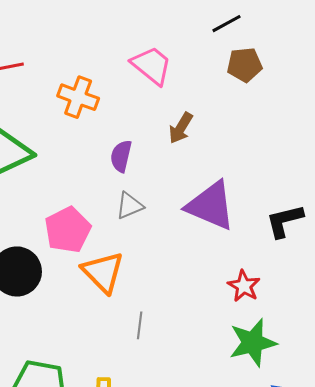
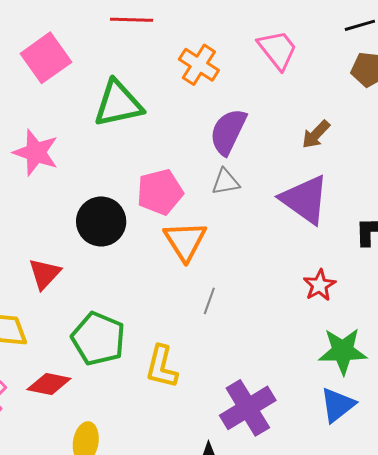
brown arrow: (181, 128) -> (316, 134), moved
purple semicircle: (121, 156) -> (228, 132), size x1.5
green star: (253, 343) -> (343, 351), moved

